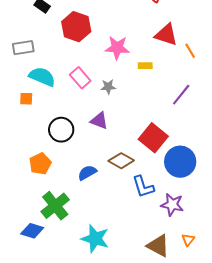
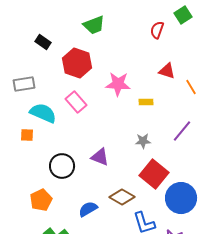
red triangle: (166, 35) -> (167, 71), size x0.7
pink rectangle: (80, 78) -> (76, 102), moved
gray star: (108, 87) -> (143, 141), moved

